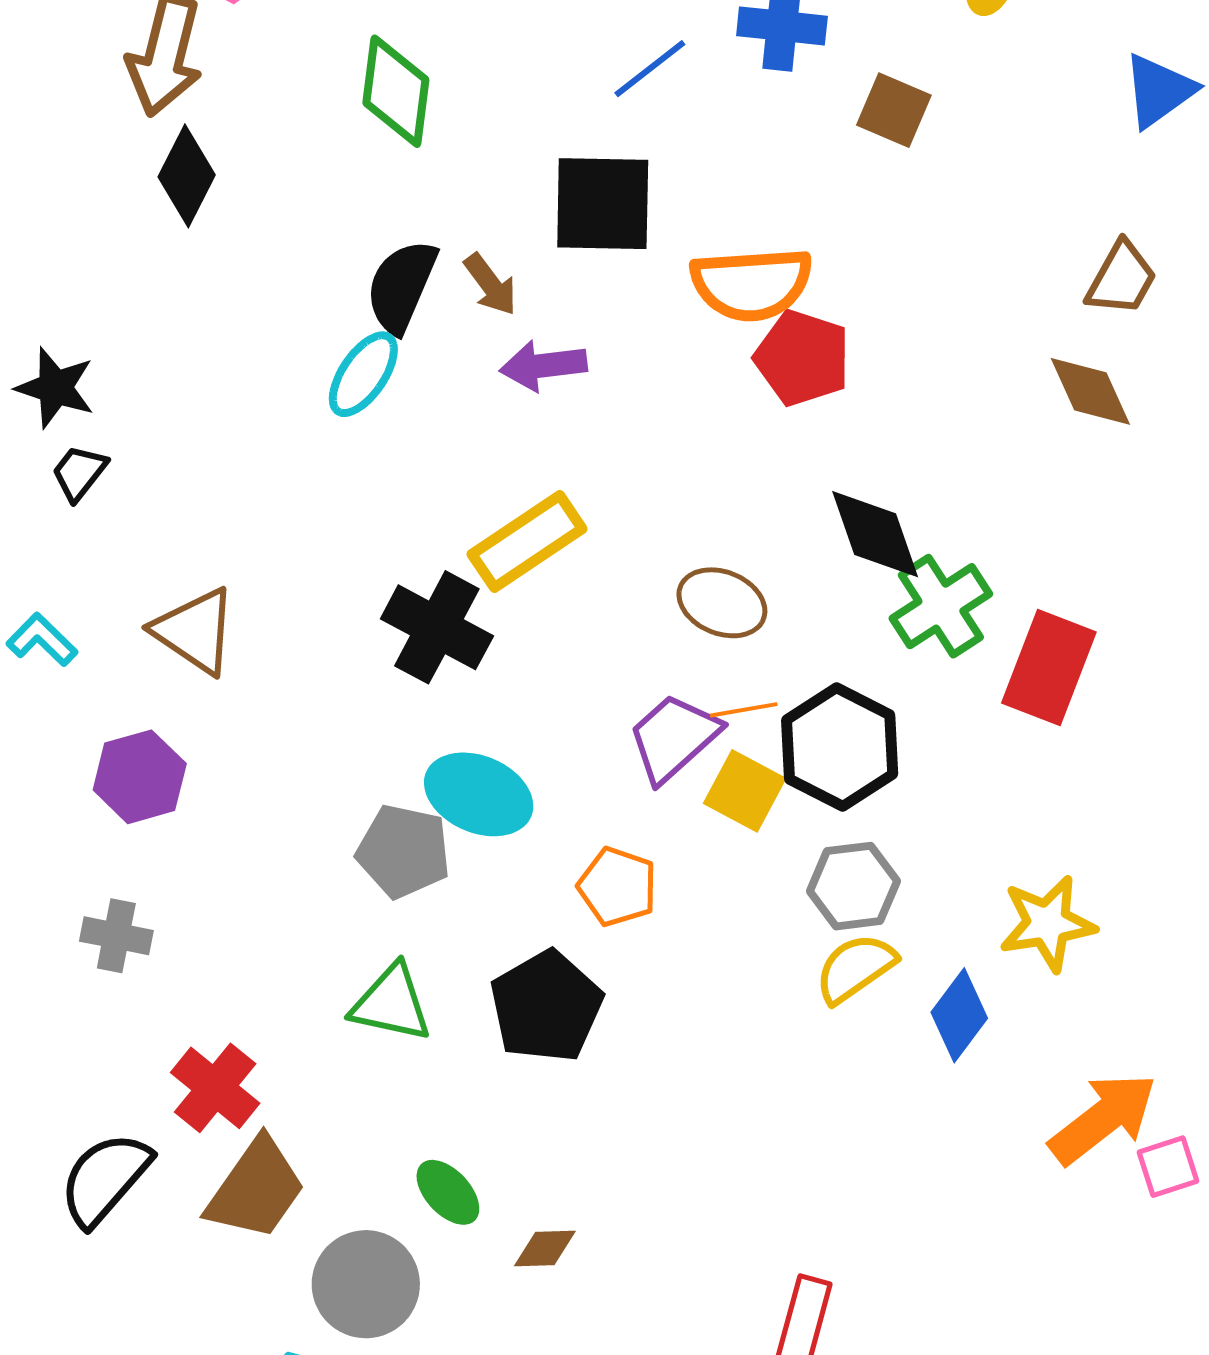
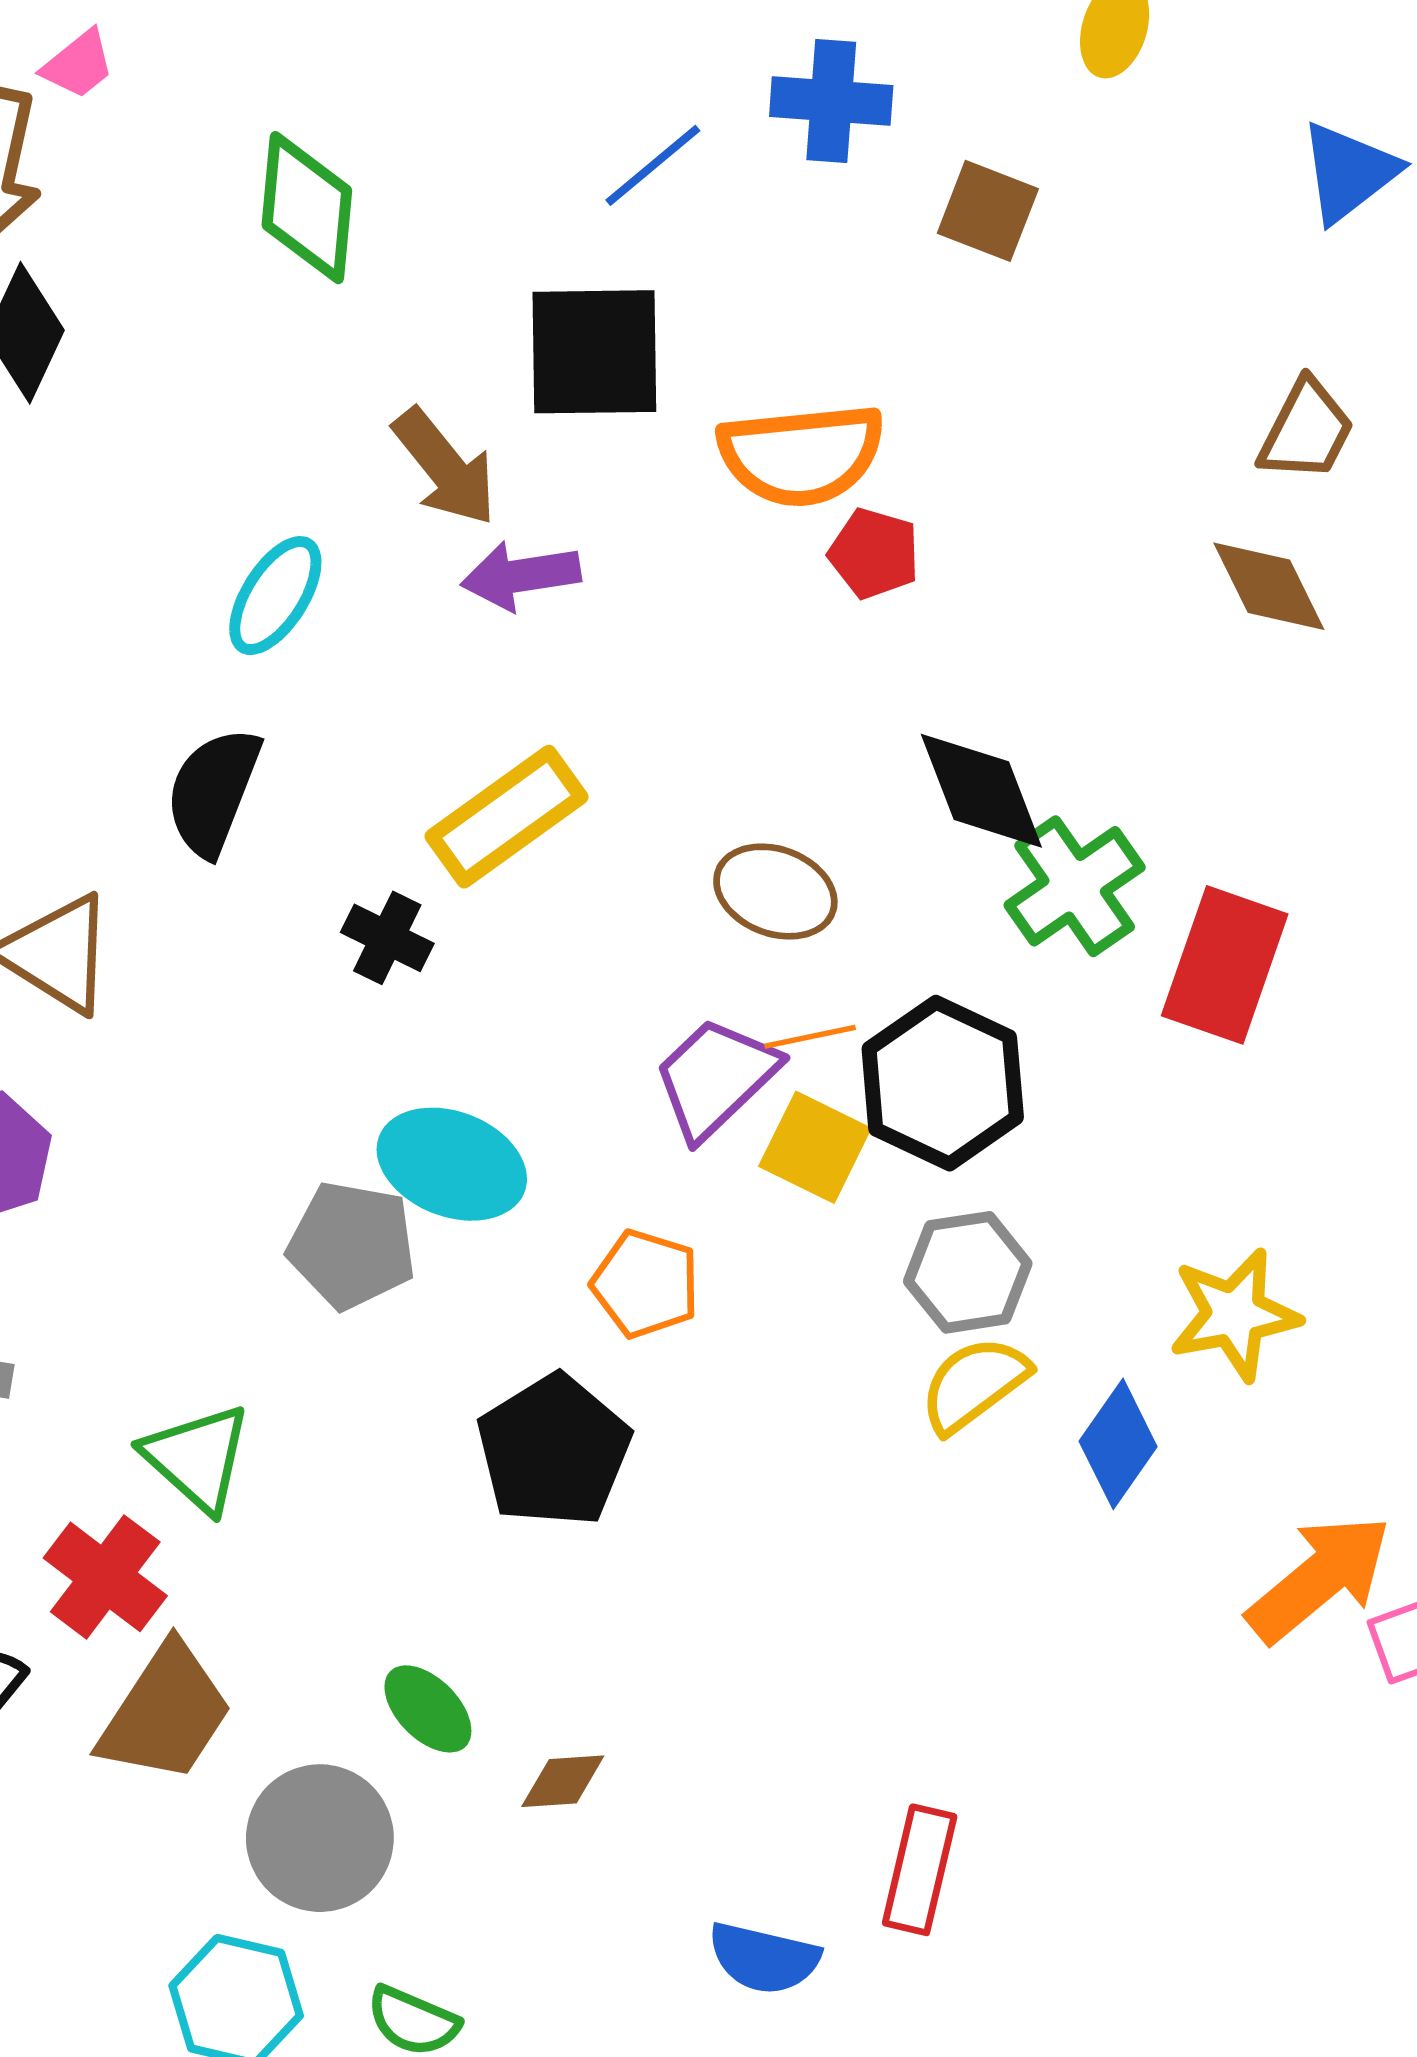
brown arrow: (491, 284) -> (445, 467), size x1.4
black semicircle: (402, 286) -> (213, 792), moved
red pentagon: (802, 358) -> (874, 553), size x0.7
black cross: (437, 627) -> (387, 938), size x0.6
green triangle: (391, 1003) -> (197, 1458), moved, turned 32

